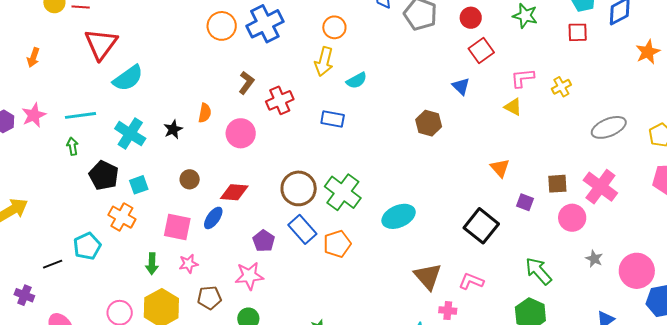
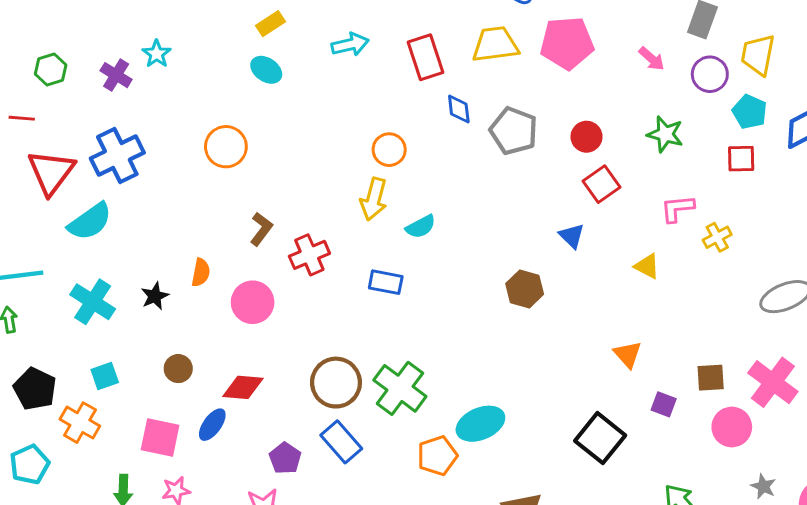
blue cross: (265, 24) -> (117, 156), moved
pink L-shape: (522, 78) -> (677, 209), moved
black pentagon: (104, 175) -> (35, 389), moved
orange pentagon: (337, 244) -> (437, 456), moved

